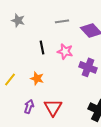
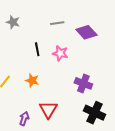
purple cross: (88, 67) -> (83, 83), moved
purple arrow: (29, 106) -> (24, 119), moved

